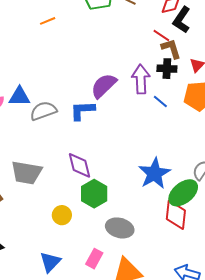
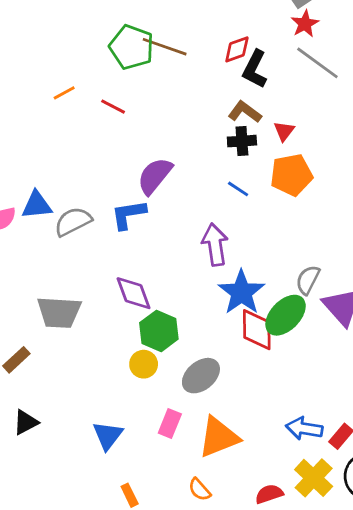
red line: (161, 36) -> (113, 107), moved
brown L-shape: (171, 49) -> (245, 112), turned -30
purple arrow: (141, 79) -> (215, 245), moved
yellow circle: (62, 215) -> (144, 364), moved
red diamond: (176, 215) -> (257, 330), moved
gray ellipse: (120, 228) -> (201, 376), turned -48

